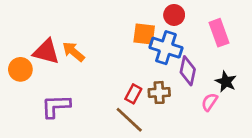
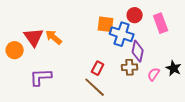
red circle: (174, 15) -> (135, 15), moved
red triangle: (46, 52) -> (34, 37), turned 40
black star: (226, 82) -> (174, 68), moved
brown cross: (159, 93) -> (130, 67), moved

